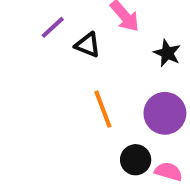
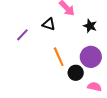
purple line: (53, 27) -> (22, 35), moved
black circle: (136, 160) -> (76, 73), moved

